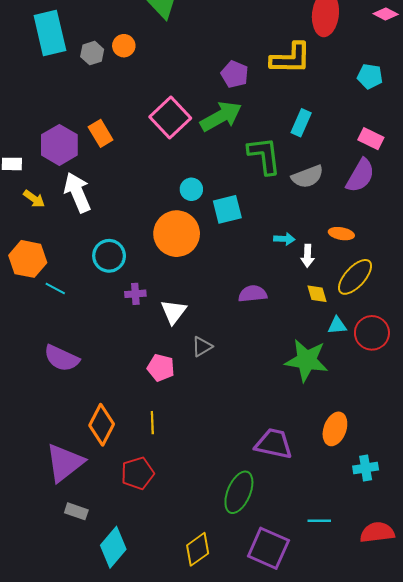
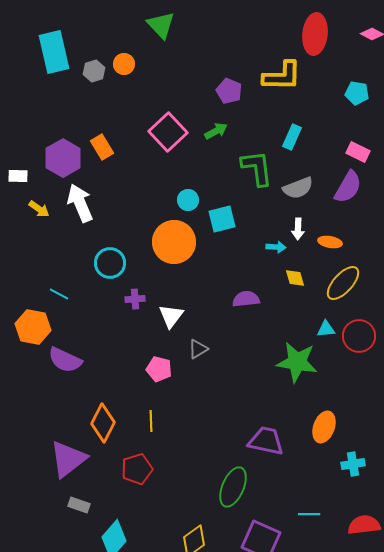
green arrow: (221, 116) -> (216, 131), size x0.6
white arrow: (308, 256) -> (298, 229), moved
orange hexagon: (28, 259) -> (33, 327), moved
yellow diamond: (317, 294) -> (295, 278), moved

